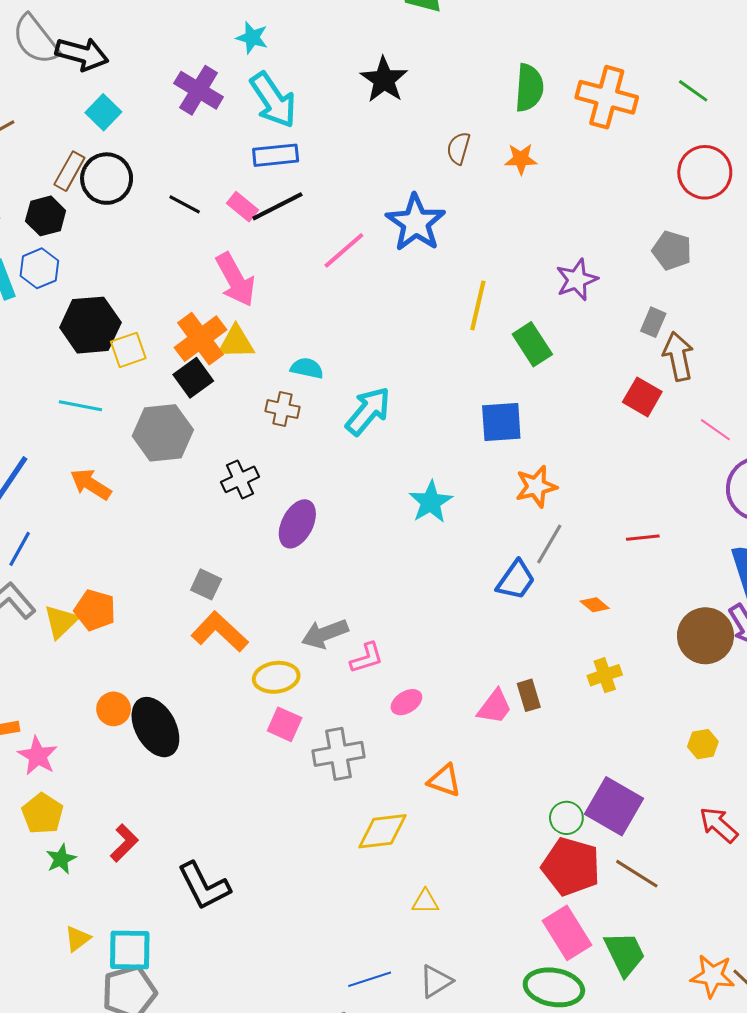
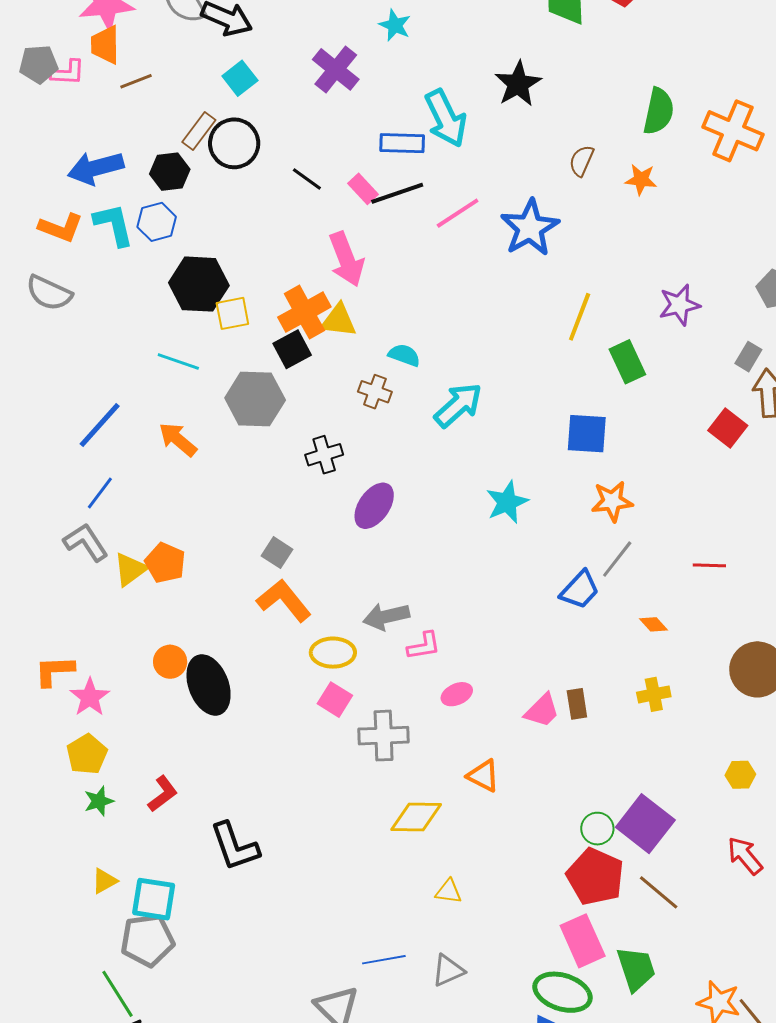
cyan arrow: (273, 100) -> (446, 118), moved
pink line: (344, 250) -> (458, 213), moved

